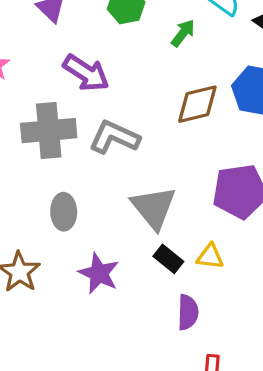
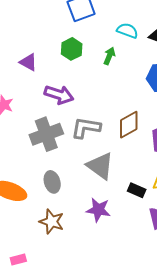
brown diamond: (197, 104) -> (129, 125), moved
gray triangle: (154, 208) -> (100, 166), moved
gray ellipse: (64, 212) -> (52, 182), moved

